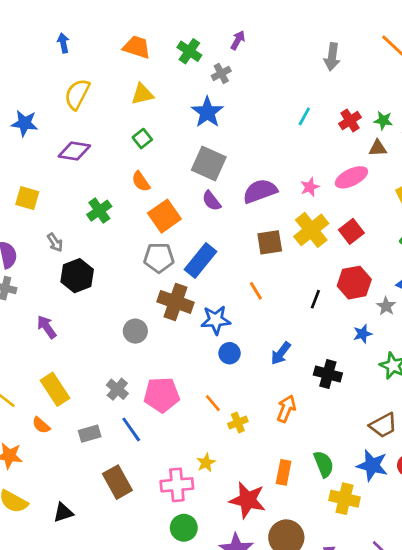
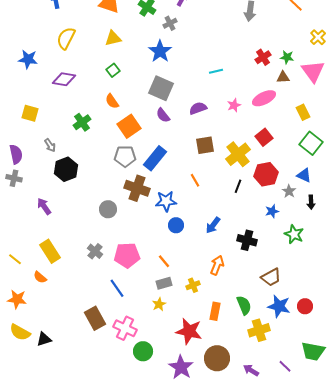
cyan line: (304, 116) -> (216, 71), moved, turned 48
purple semicircle: (260, 191) -> (198, 108), size x0.7
yellow cross: (311, 230) -> (238, 154), moved
yellow cross: (238, 422) -> (193, 285), moved
brown trapezoid: (383, 425) -> (271, 277), moved
blue line: (131, 429) -> (117, 288), moved
gray rectangle: (90, 434) -> (164, 283), moved
pink cross: (177, 485) -> (125, 328), moved, turned 30
yellow cross: (344, 499) -> (259, 330), turned -30
black triangle: (63, 513) -> (44, 339), moved

